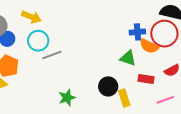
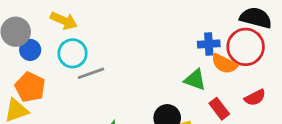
red rectangle: (146, 79) -> (219, 109), turned 42

